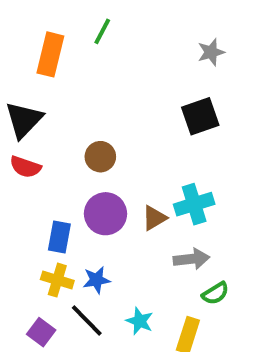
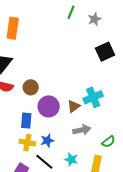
green line: (102, 31) -> (71, 12), moved
black square: (200, 116) -> (105, 52), moved
brown circle: (100, 157) -> (31, 87), moved
gray arrow: (192, 259) -> (82, 130), moved

